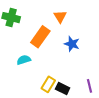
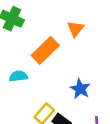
blue star: (72, 44) -> (80, 89), moved

